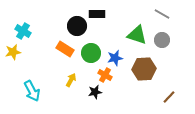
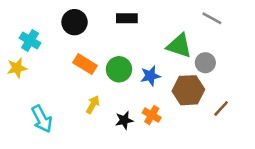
black circle: (77, 26) -> (75, 22), moved
gray circle: (162, 40) -> (205, 63), moved
orange cross: (105, 75) -> (152, 115), moved
brown line: (169, 97) -> (221, 109), moved

